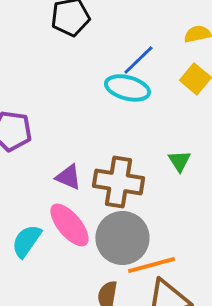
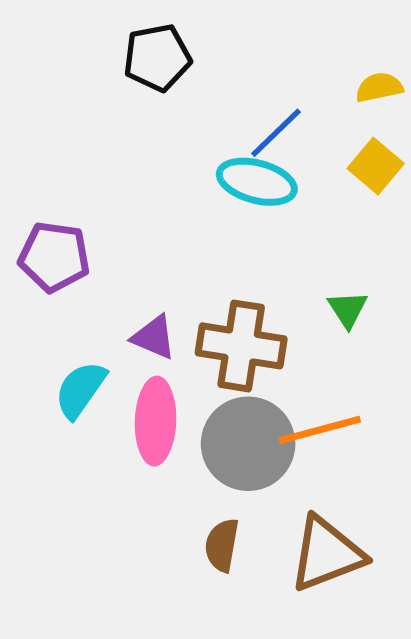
pink ellipse: (69, 225) -> (155, 421), turned 42
cyan semicircle: (26, 241) -> (80, 390), moved
orange line: (151, 265) -> (320, 430), moved

